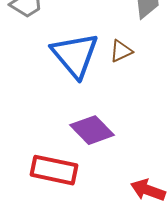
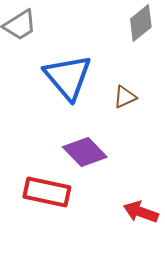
brown triangle: (121, 51) -> (125, 97), moved

